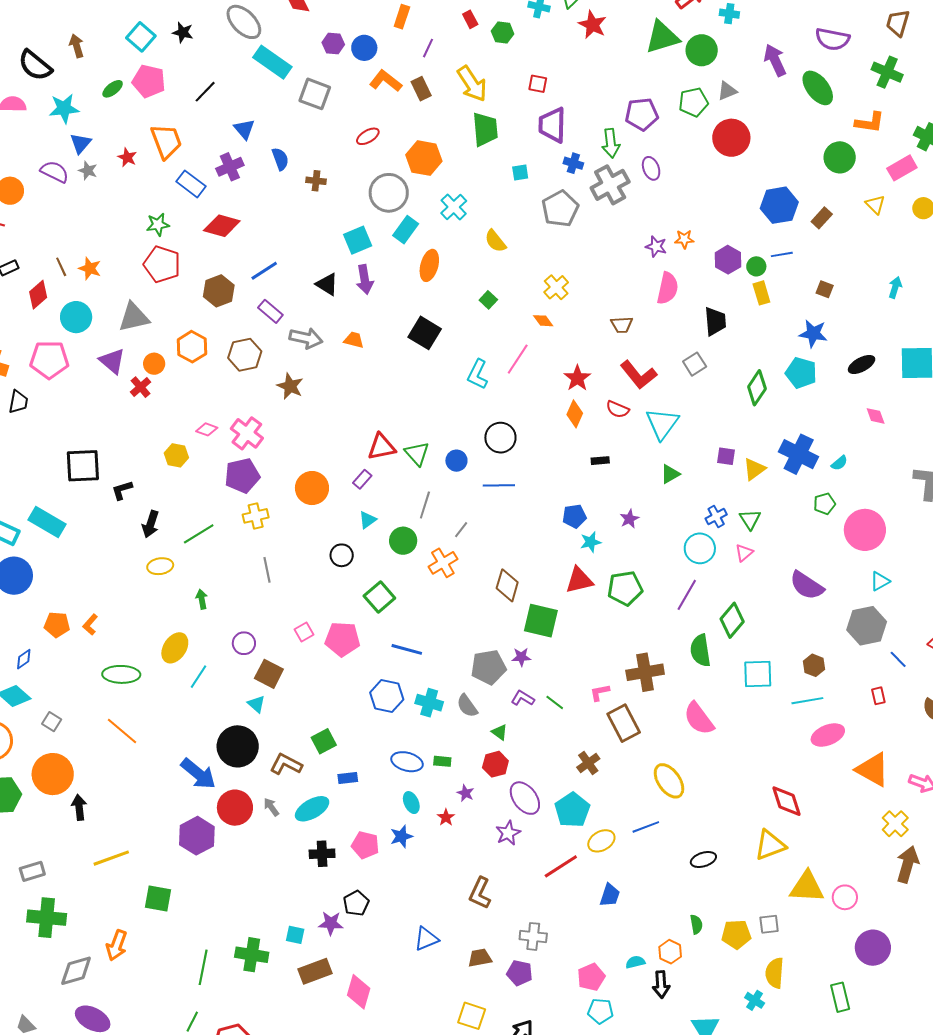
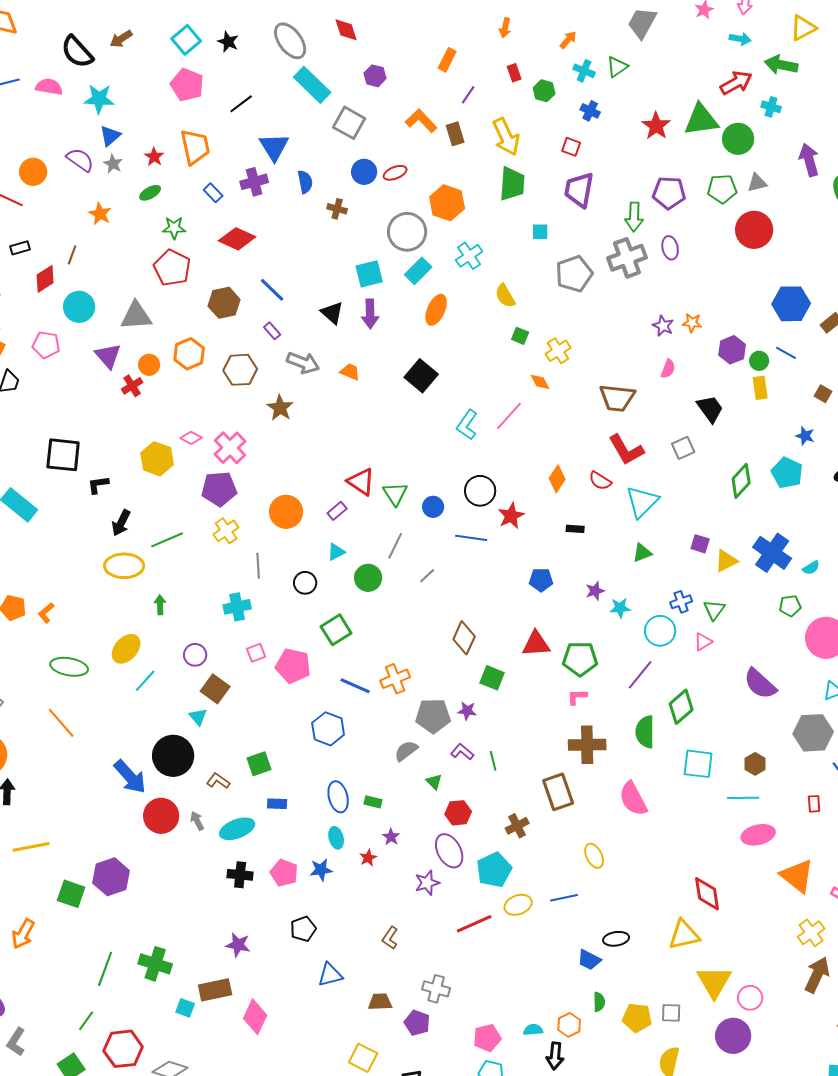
red star: (592, 25) -> (656, 126), moved
brown arrow: (77, 46) -> (121, 39), turned -115
blue circle: (364, 48) -> (364, 172), moved
green ellipse: (113, 89) -> (150, 193), moved
blue triangle: (244, 129) -> (274, 147), size x1.4
blue cross: (573, 163) -> (590, 111), moved
blue rectangle: (191, 184) -> (213, 193), size x0.7
blue line: (782, 254) -> (786, 353), turned 30
brown line: (61, 267) -> (72, 255), turned 36
orange star: (90, 268) -> (100, 214), moved
blue line: (264, 271) -> (272, 290), turned 68
pink semicircle: (668, 288) -> (668, 369), size x0.6
green square: (488, 300) -> (520, 336), moved, turned -30
purple rectangle: (270, 311) -> (272, 331), size x0.7
black trapezoid: (715, 321) -> (710, 409), turned -40
brown trapezoid: (622, 325) -> (617, 398), size x1.6
blue star: (813, 334) -> (805, 436), size x0.7
pink pentagon: (49, 360) -> (46, 345), size x0.7
red star: (577, 378) -> (511, 516), moved
red triangle: (382, 447) -> (361, 482), turned 36
yellow hexagon: (176, 455) -> (157, 459), size x1.4
yellow cross: (256, 516) -> (226, 531), turned -30
cyan star: (591, 542) -> (620, 608), moved
orange cross: (443, 563) -> (395, 679), moved
yellow ellipse: (160, 566) -> (124, 566), size x1.5
gray line: (267, 570) -> (258, 566), moved
green square: (541, 621) -> (492, 678), size x0.7
pink L-shape: (600, 692) -> (577, 697), moved
green line: (555, 702) -> (493, 761), turned 30
cyan cross: (429, 703) -> (237, 607), moved, turned -36
gray semicircle: (467, 706) -> (406, 751), turned 80
blue ellipse: (407, 762) -> (338, 797), turned 52
brown L-shape: (286, 764) -> (218, 781), size x0.7
red hexagon: (495, 764) -> (458, 813), moved
yellow ellipse: (669, 781) -> (594, 856), size x0.7
purple hexagon: (197, 836) -> (111, 877), moved
yellow triangle: (807, 887) -> (714, 982), turned 48
brown L-shape: (480, 893) -> (390, 938), size x0.7
blue trapezoid: (610, 895) -> (589, 960), moved, turned 90
black pentagon: (356, 903) -> (303, 929), moved
cyan square: (295, 935) -> (185, 1008), moved
purple circle: (873, 948) -> (733, 1036), moved

